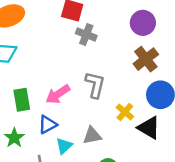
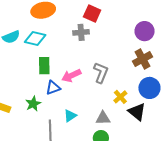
gray cross: (86, 35) -> (81, 32), moved, turned -35
green rectangle: (22, 100) -> (44, 66), moved
blue triangle: (47, 125) -> (53, 88), moved
gray triangle: (92, 136) -> (103, 118), moved

